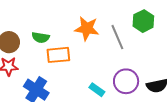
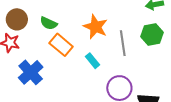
orange rectangle: (58, 55) -> (61, 45), turned 30
cyan rectangle: (97, 90) -> (92, 61), moved

